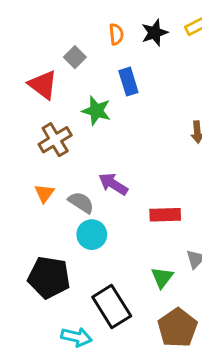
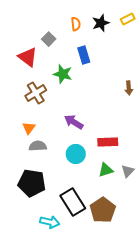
gray semicircle: (81, 202) -> (38, 146), moved, turned -36
cyan circle: (92, 235) -> (76, 154), moved
green triangle: (162, 277) -> (106, 170), moved, turned 35
brown pentagon: (177, 328) -> (103, 210), moved

